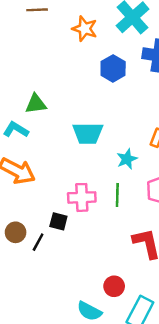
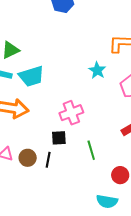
cyan trapezoid: (88, 133) -> (31, 76), moved
green line: (117, 195) -> (91, 150), moved

